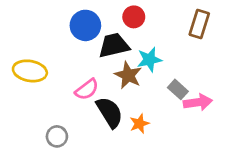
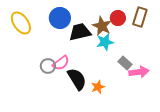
red circle: (134, 17) -> (118, 18), moved
yellow ellipse: (30, 71) -> (21, 23), moved, turned 45
brown star: (128, 75) -> (102, 26), moved
gray circle: (57, 136) -> (48, 66), moved

